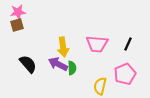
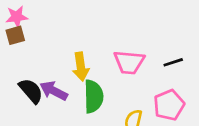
black line: (128, 44) -> (173, 62), turned 48
purple arrow: (58, 64) -> (54, 91), moved
green semicircle: (72, 68) -> (94, 96), size x1.6

